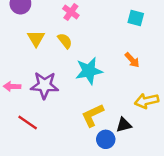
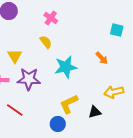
cyan square: (136, 18) -> (117, 30), moved
yellow triangle: (36, 38) -> (15, 56), moved
blue circle: (106, 139) -> (58, 124), moved

